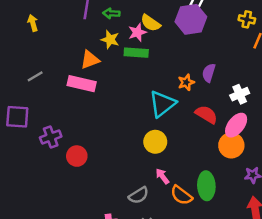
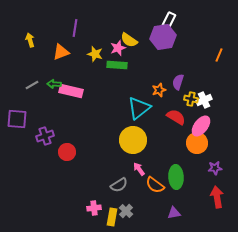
green arrow: (111, 13) -> (54, 84), moved
yellow cross: (247, 19) -> (191, 99), moved
orange triangle: (90, 60) -> (61, 52), moved
yellow circle: (155, 142) -> (133, 140), size x1.4

